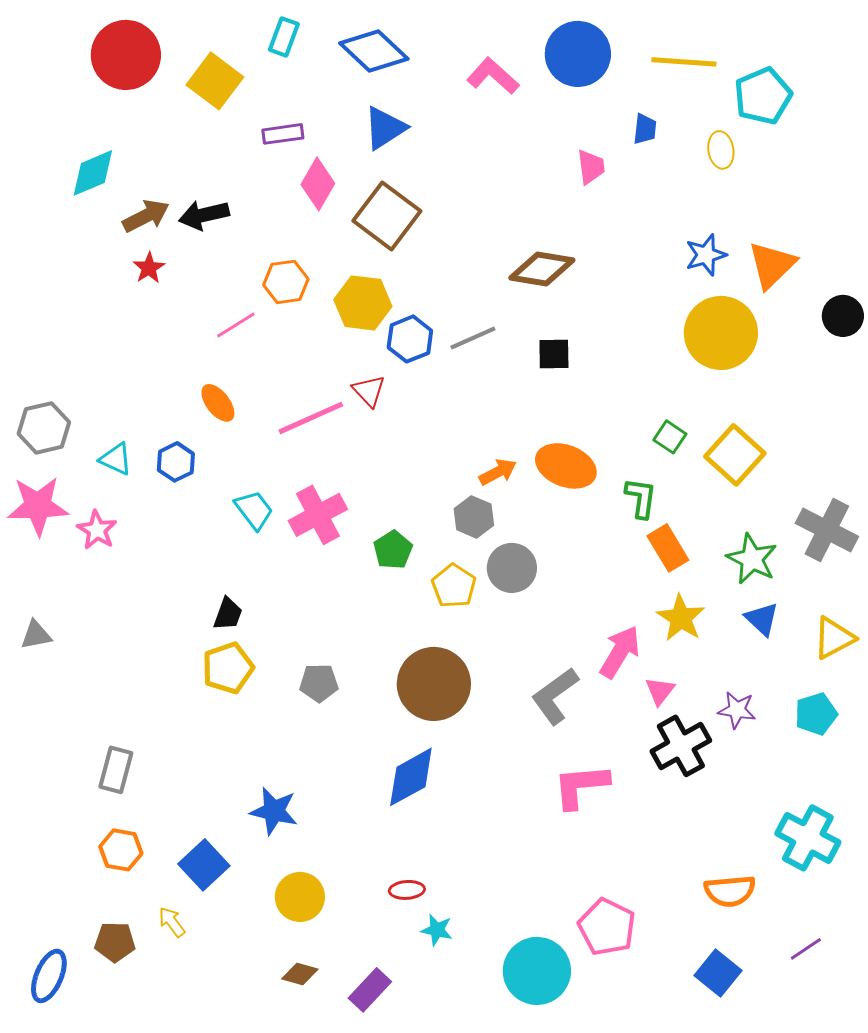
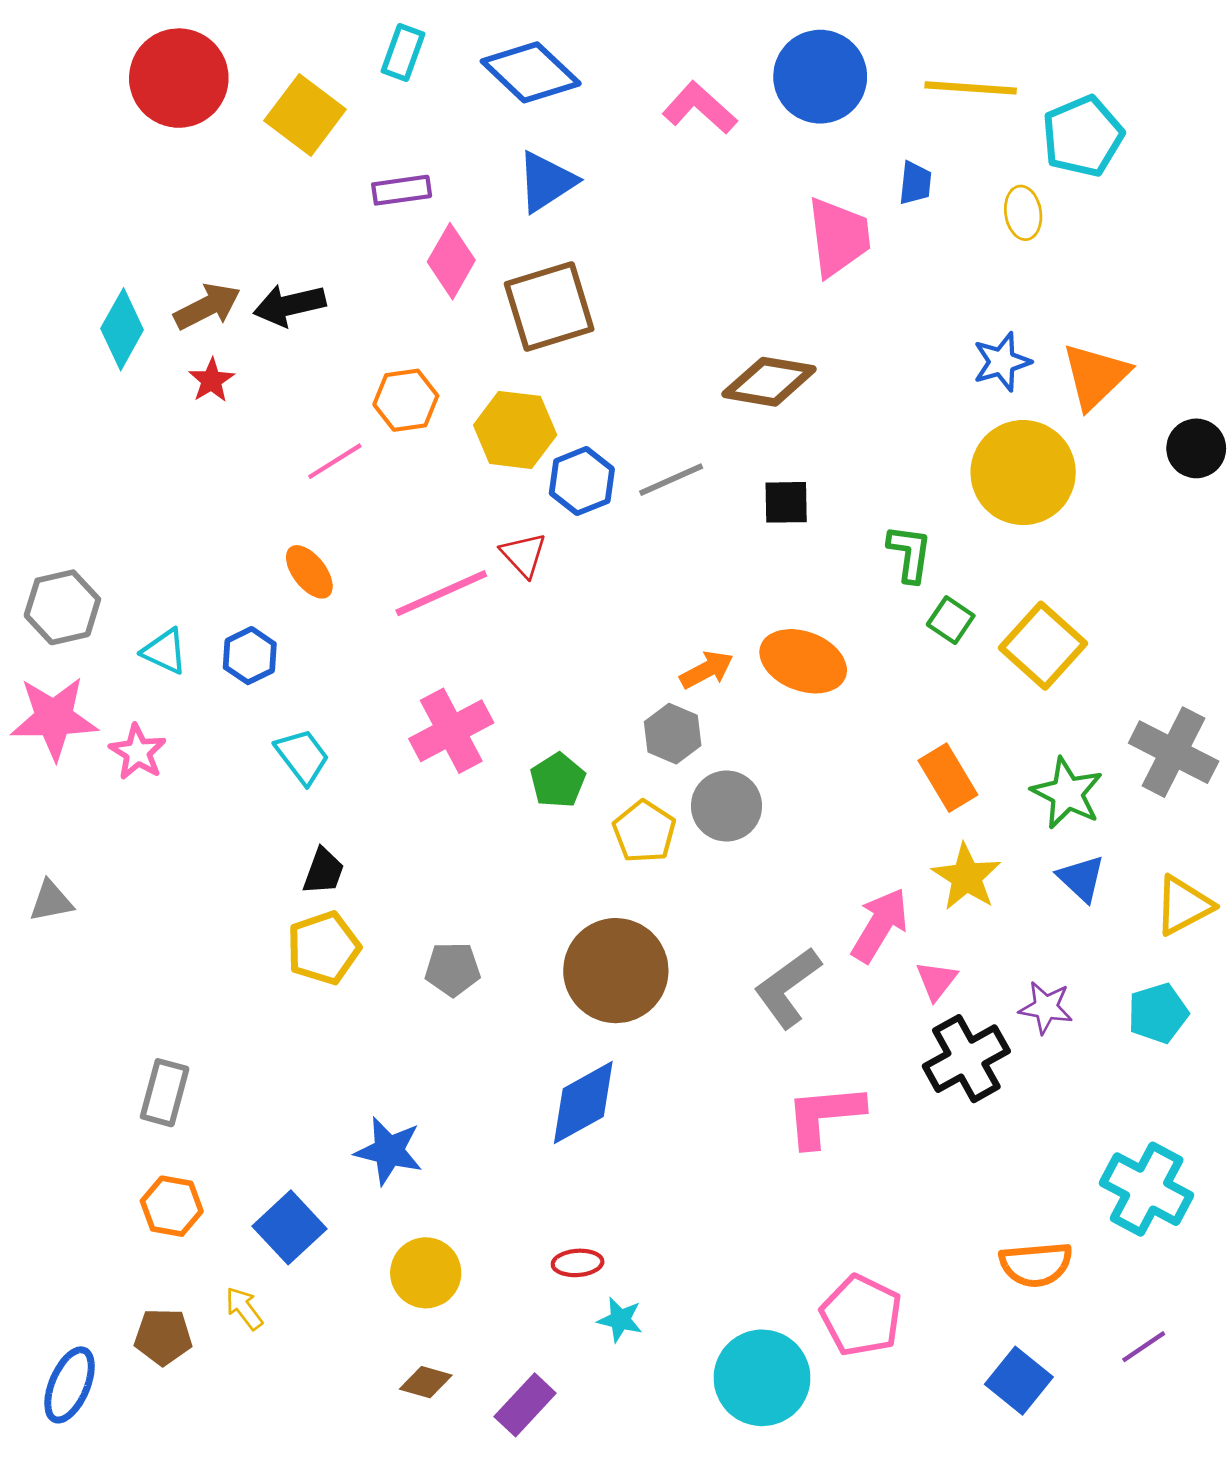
pink trapezoid: (591, 167) -> (839, 237), size x1.6
cyan diamond: (93, 173) -> (122, 329), moved, turned -38
brown square: (387, 216) -> (549, 307), turned 36
green L-shape: (641, 498) -> (910, 553), moved
cyan trapezoid: (254, 510) -> (302, 756), moved

